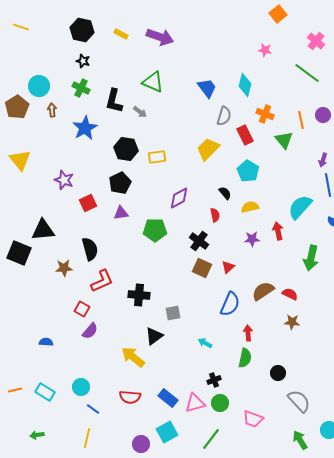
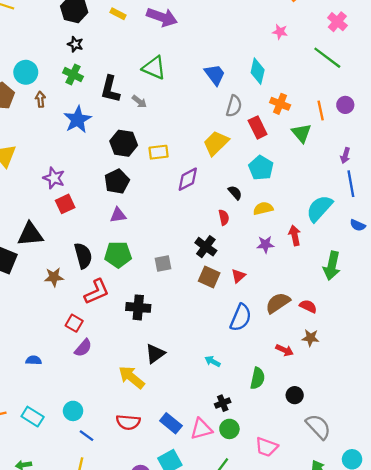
purple diamond: (179, 198) -> (188, 179), moved
red square: (88, 203) -> (65, 204), moved
green pentagon: (155, 230) -> (118, 255), moved
gray square: (173, 313) -> (163, 264), moved
red arrow: (248, 333) -> (285, 350), moved, turned 119

